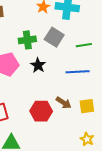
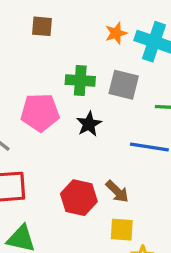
gray square: (54, 37) -> (124, 85), turned -30
yellow square: (87, 106) -> (122, 230), moved

